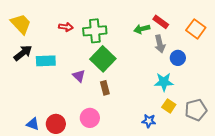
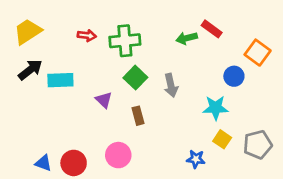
yellow trapezoid: (21, 24) -> (28, 32), turned -80
orange square: (196, 29) -> (258, 53), moved
gray arrow: (160, 44) -> (171, 85), moved
green square: (103, 59) -> (135, 78), size x0.7

